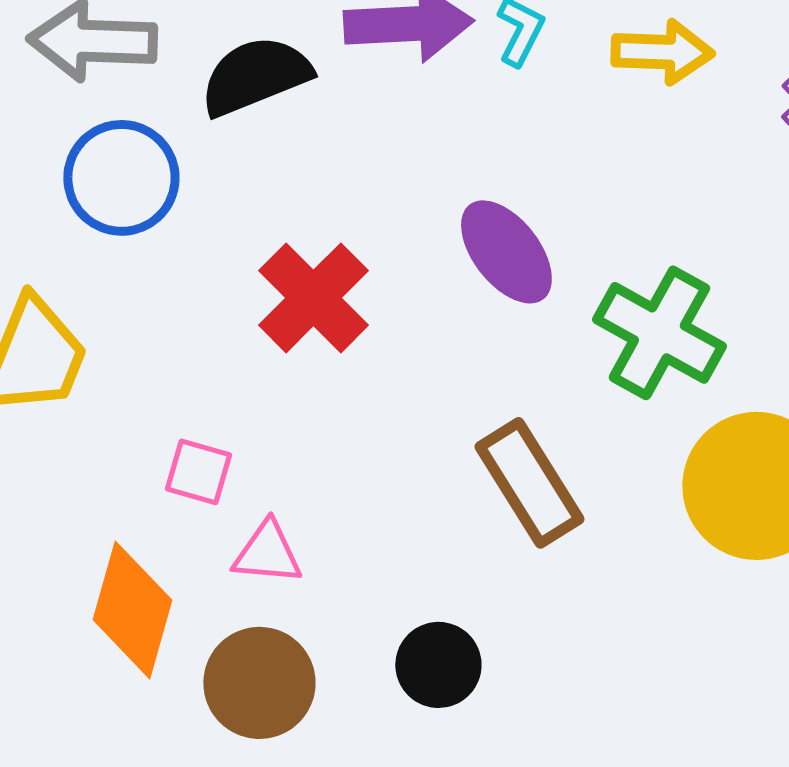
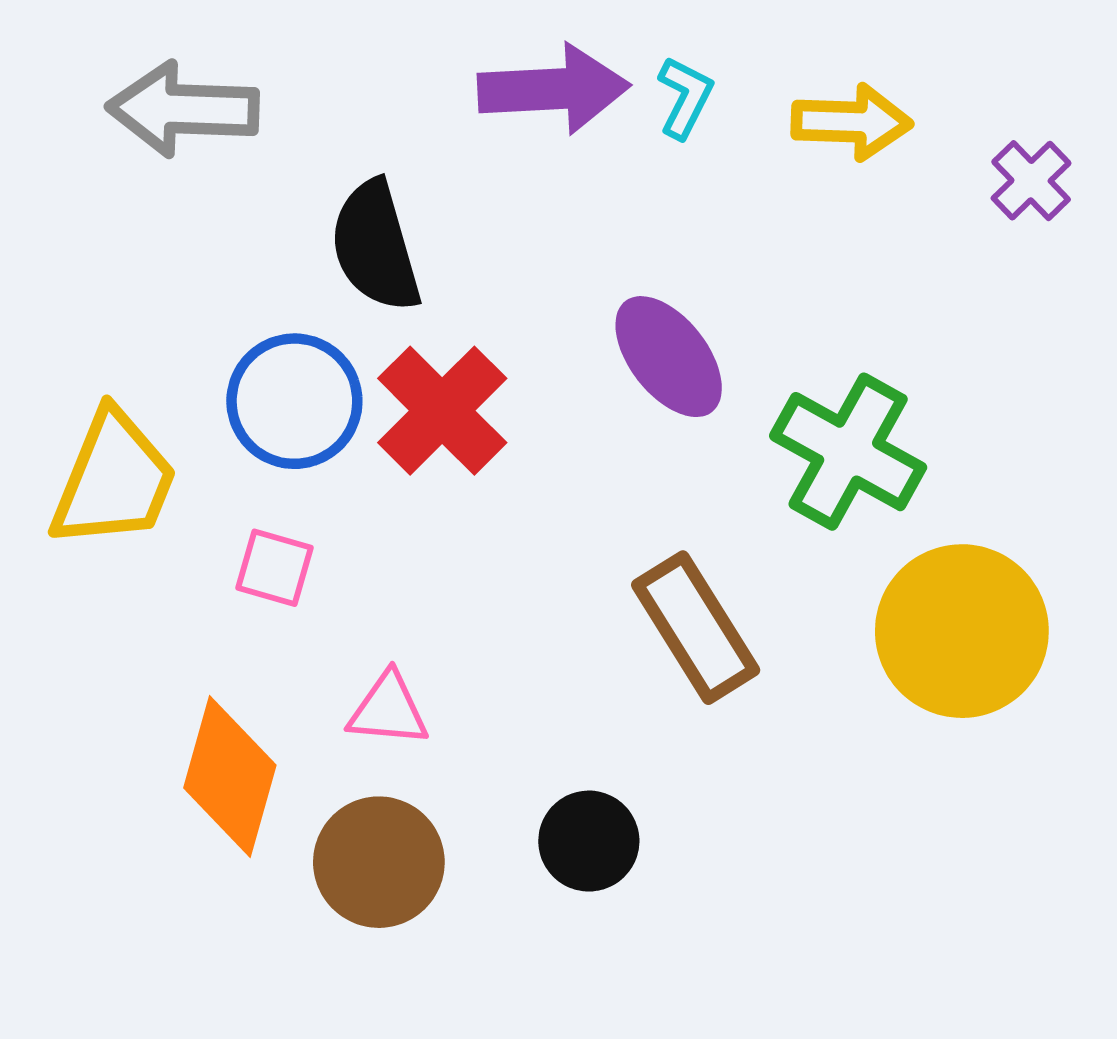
black semicircle: (255, 76) -> (375, 246), moved, turned -84
blue circle: (121, 178) -> (294, 401), moved
pink square: (198, 472) -> (274, 568), moved

